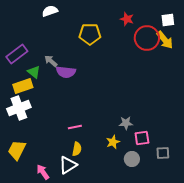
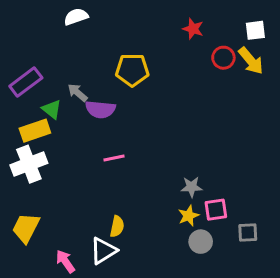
yellow pentagon: (90, 34) -> (132, 70), moved
red circle: (147, 38) -> (223, 58), size x0.6
pink line: (75, 127) -> (114, 158), moved
yellow star: (113, 142) -> (188, 216), moved

